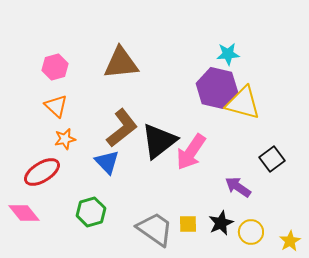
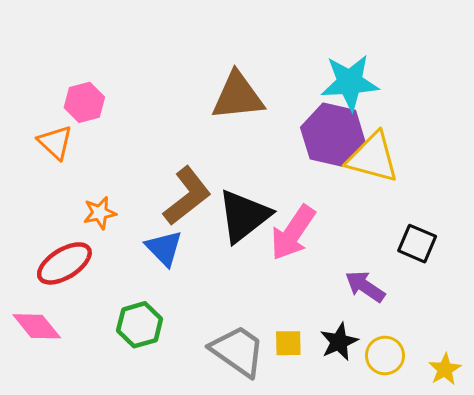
cyan star: (228, 54) -> (350, 82), size x1.6
brown triangle: (121, 63) -> (238, 96), moved
orange triangle: (56, 106) -> (55, 142), moved
black square: (272, 159) -> (417, 244), turned -30

